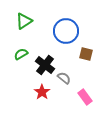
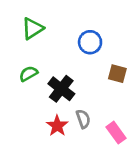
blue circle: (66, 31) -> (90, 42), size x0.7
gray semicircle: (64, 78) -> (83, 119), moved, turned 32

